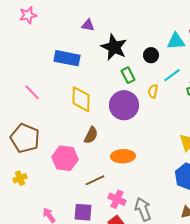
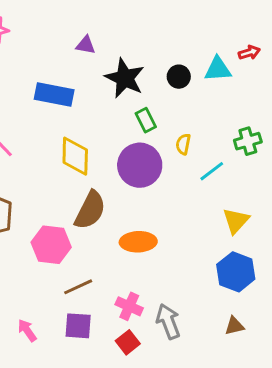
black circle: (151, 55) -> (179, 77), moved
cyan line: (172, 75) -> (212, 171), moved
brown semicircle: (91, 135) -> (90, 210), size x1.5
brown line: (95, 180) -> (78, 287), moved

